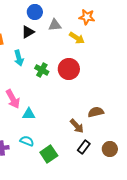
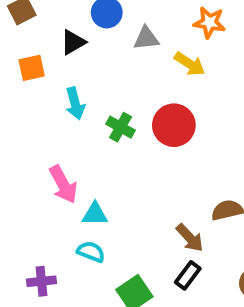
black triangle: (28, 32) -> (73, 42), moved
cyan semicircle: (27, 141) -> (91, 252), moved
black rectangle: (84, 147) -> (188, 275), moved

